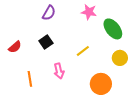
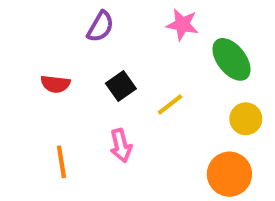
black square: (46, 42) -> (121, 86), moved
red semicircle: (15, 47) -> (55, 84), moved, turned 48
orange circle: (101, 84) -> (229, 174), moved

